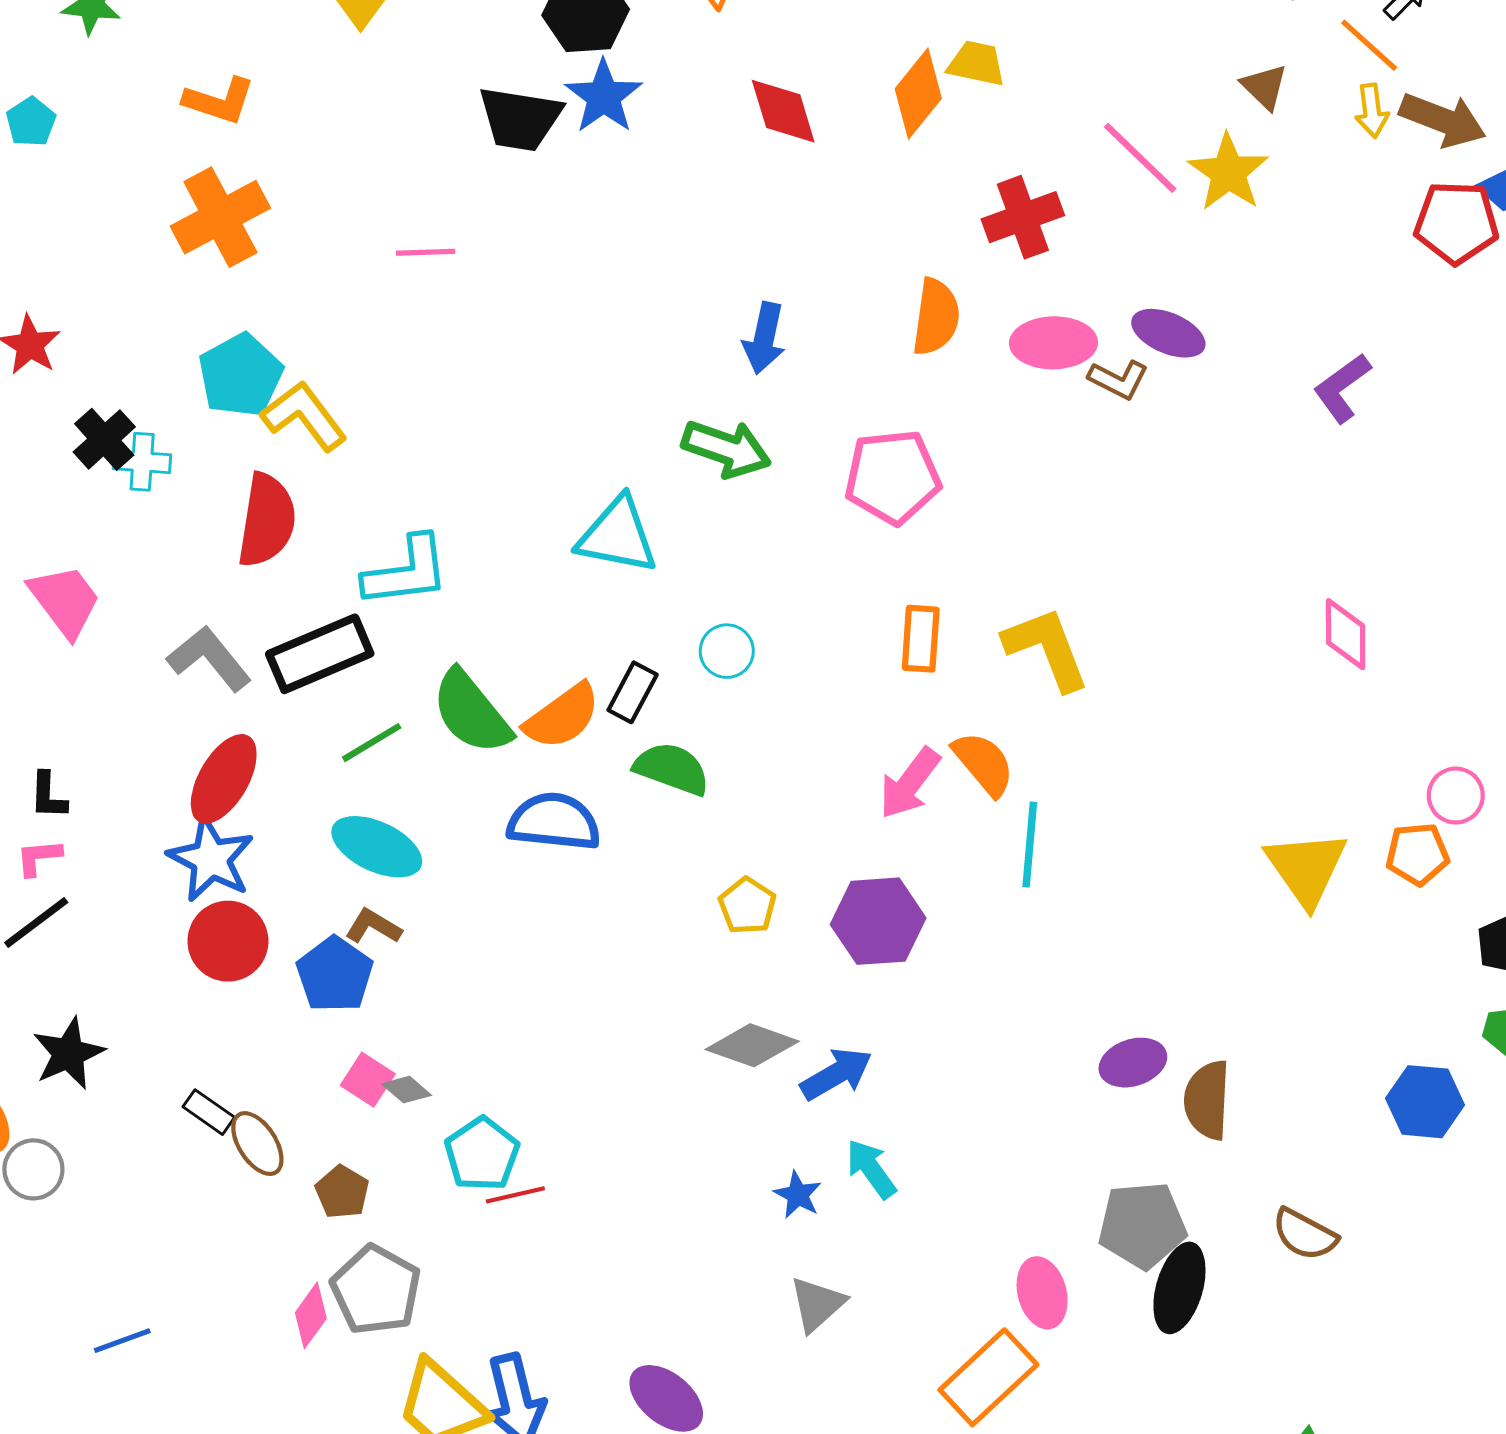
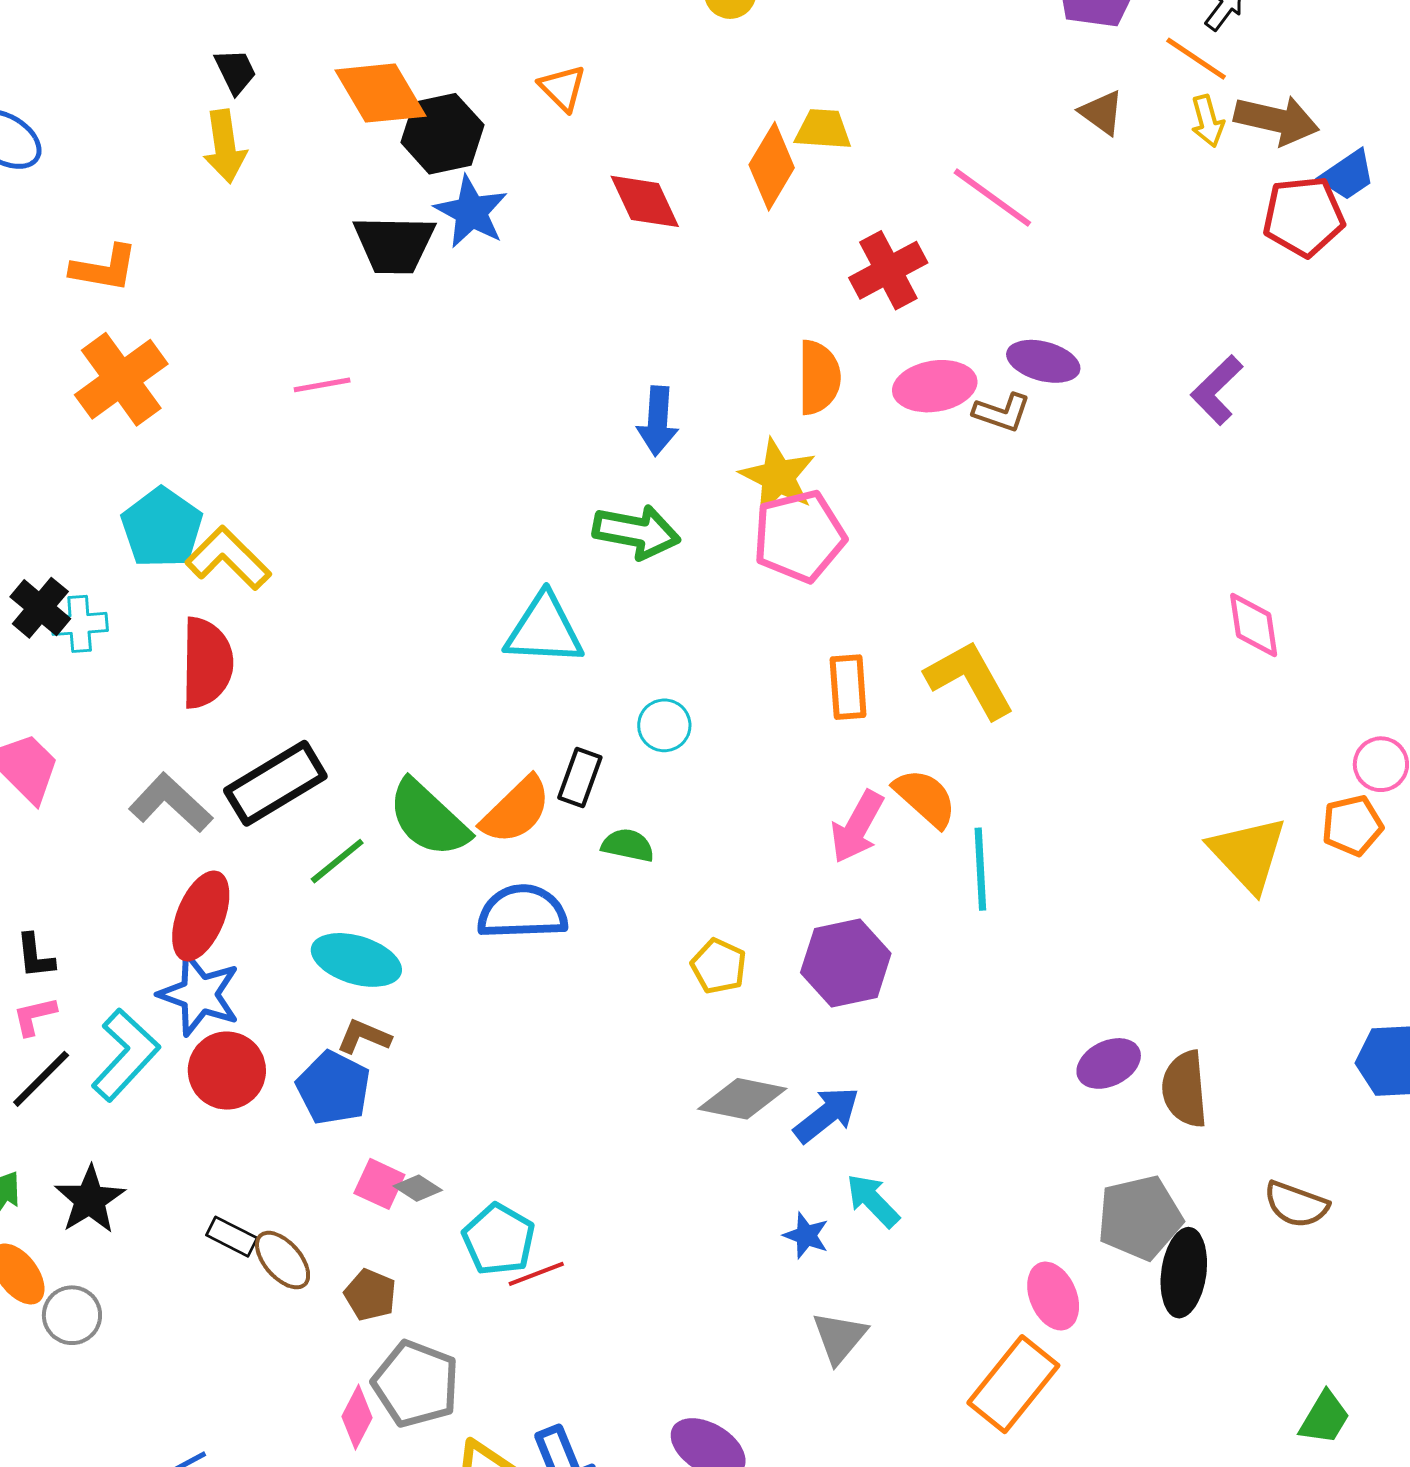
yellow star: (1228, 172) -> (778, 477), moved
cyan L-shape: (406, 572) -> (126, 1055), moved, turned -32
green semicircle: (672, 769) -> (628, 845), size x0.7

